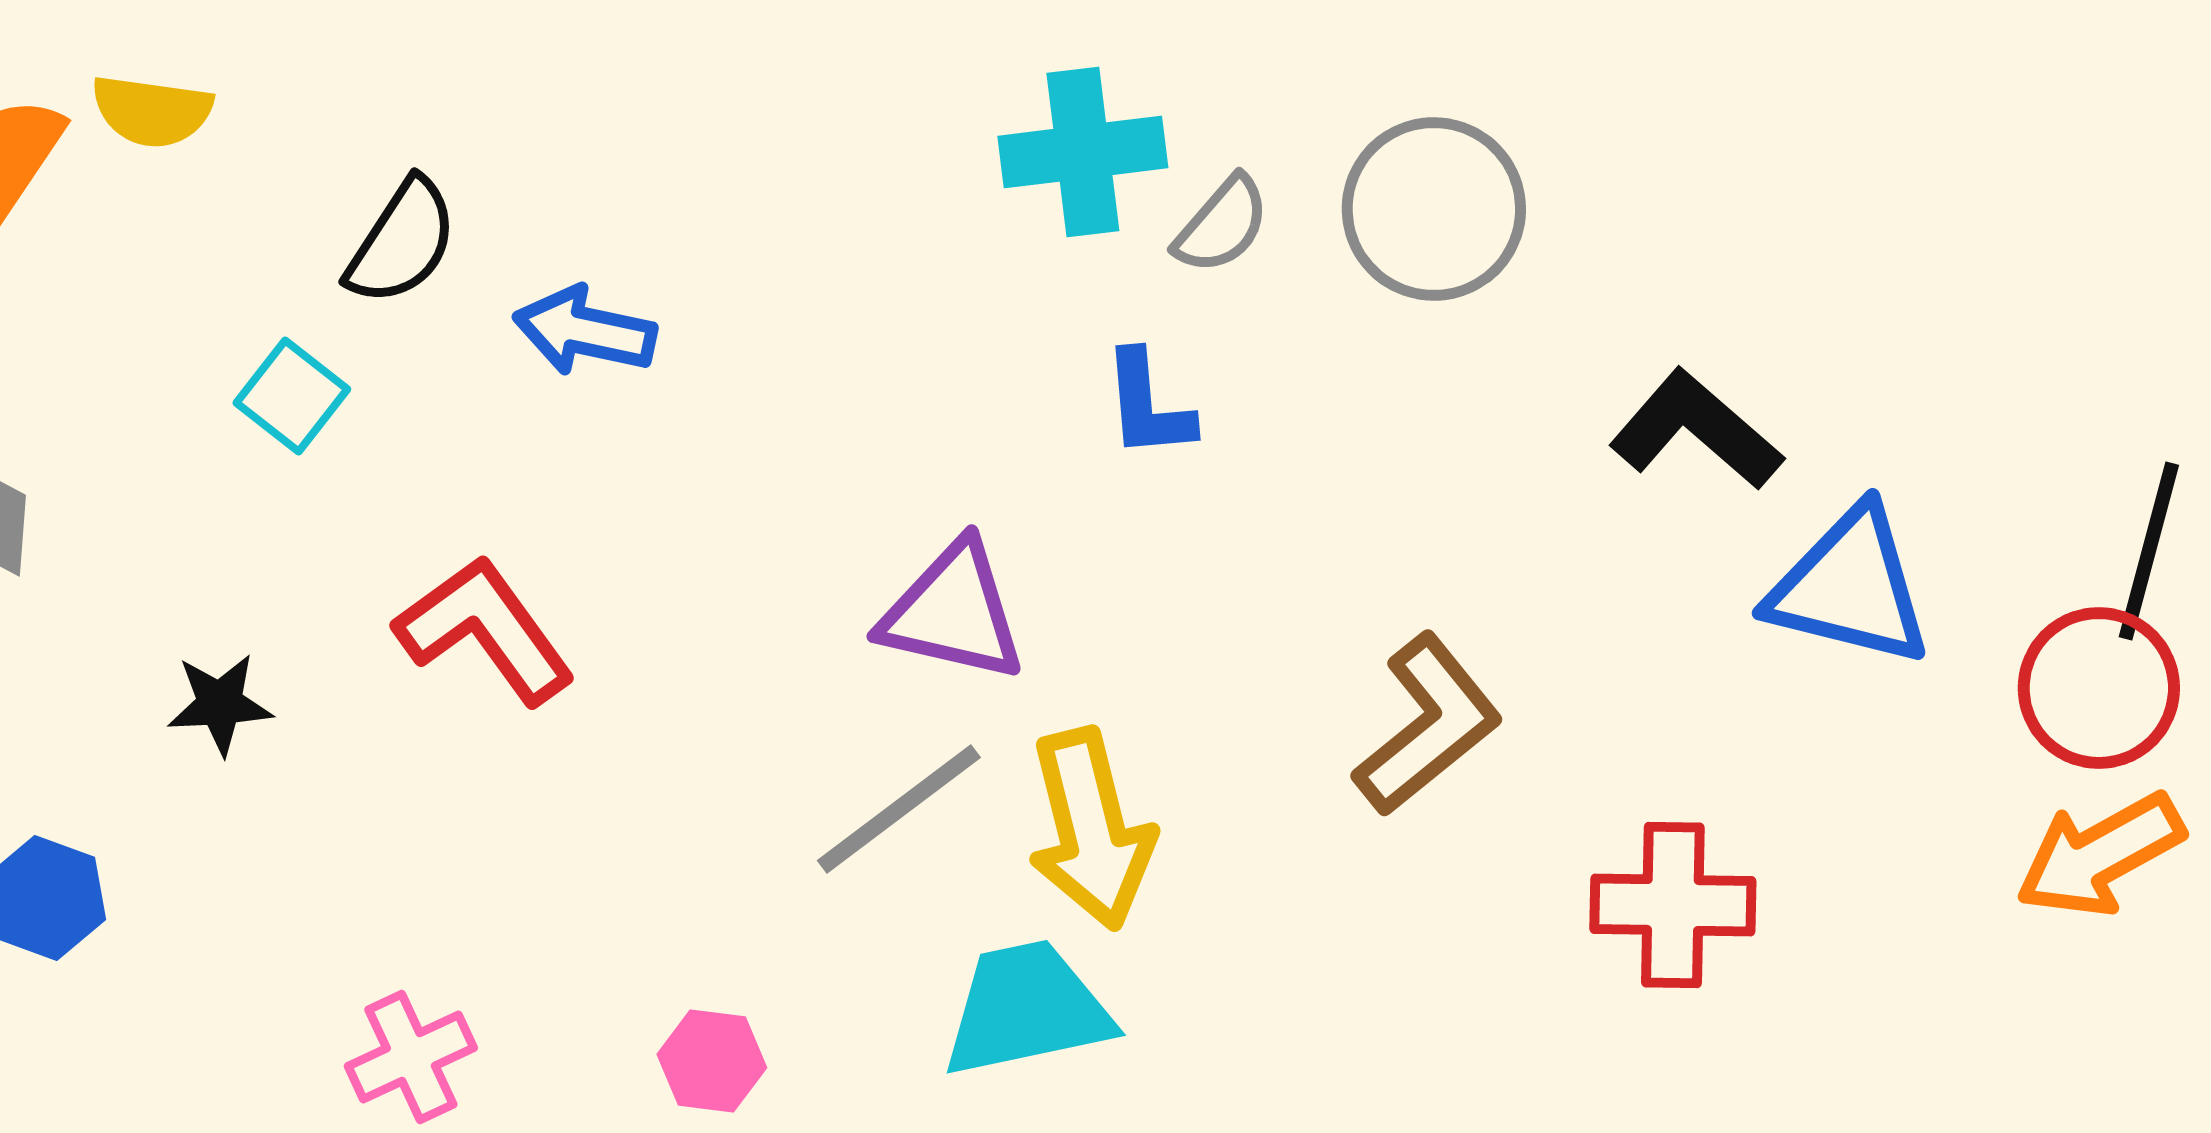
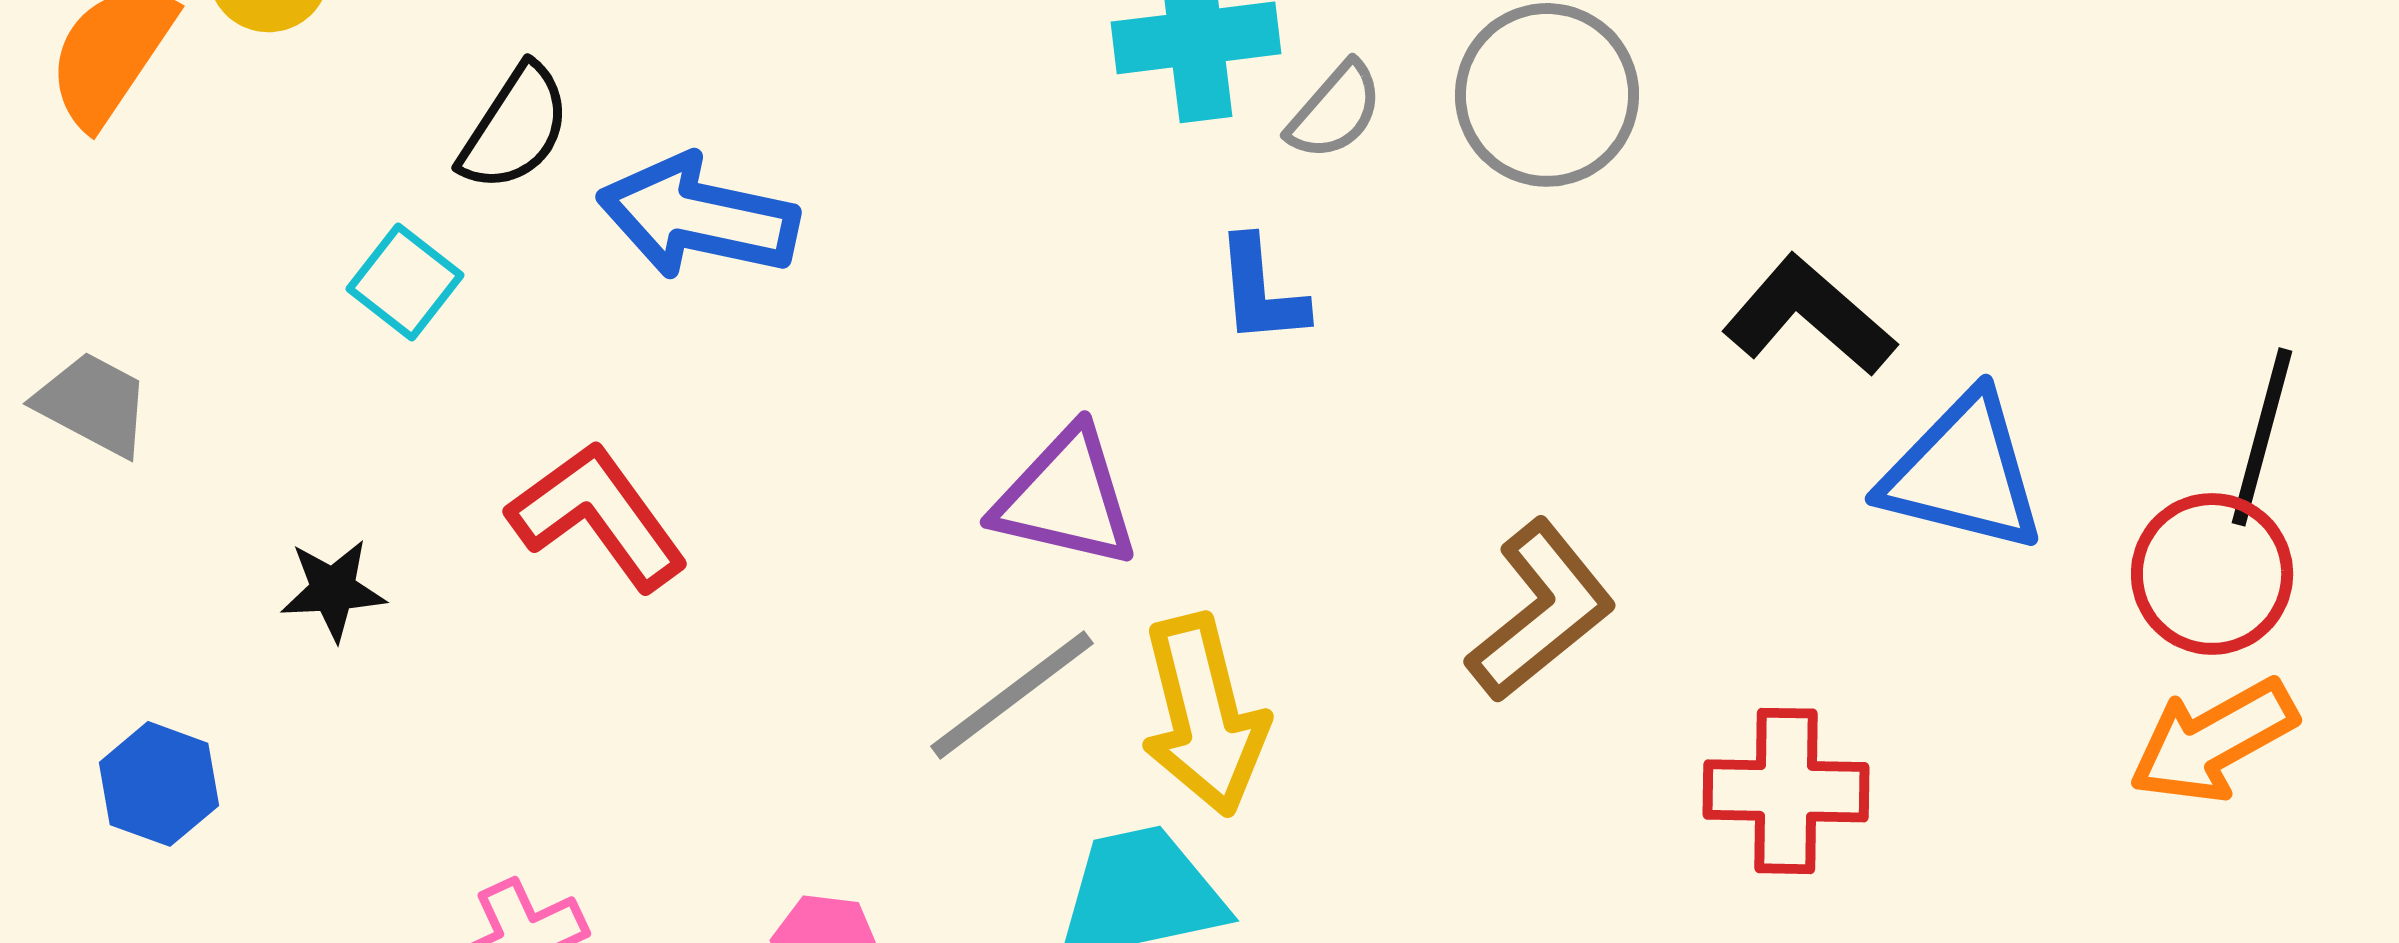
blue arrow: (585, 331) -> (698, 217), size x1.4

